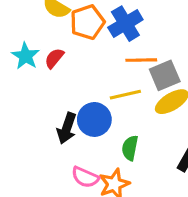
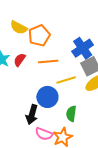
blue cross: (125, 24) -> (83, 48), moved
orange line: (141, 60) -> (48, 61), moved
black arrow: (67, 128) -> (32, 115), moved

